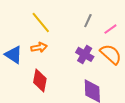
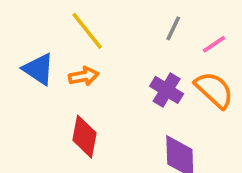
blue triangle: (14, 55) -> (39, 69), moved

